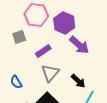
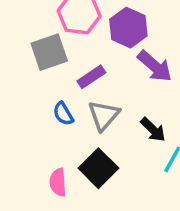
gray square: (19, 37) -> (49, 52), size x1.5
blue semicircle: (16, 82) -> (63, 114), moved

